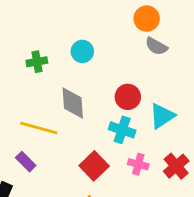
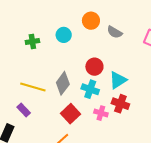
orange circle: (147, 19) -> (91, 21), moved
gray diamond: (73, 103) -> (63, 83), moved, turned 40
red cross: (176, 166) -> (120, 104), moved, turned -30

